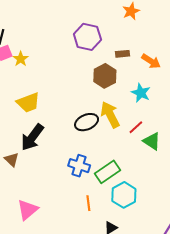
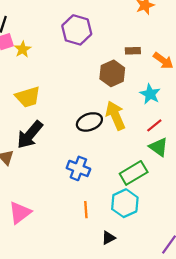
purple hexagon: (87, 37) -> (77, 30), moved
red line: (136, 127) -> (154, 125), moved
green rectangle: (108, 172) -> (134, 173), moved

